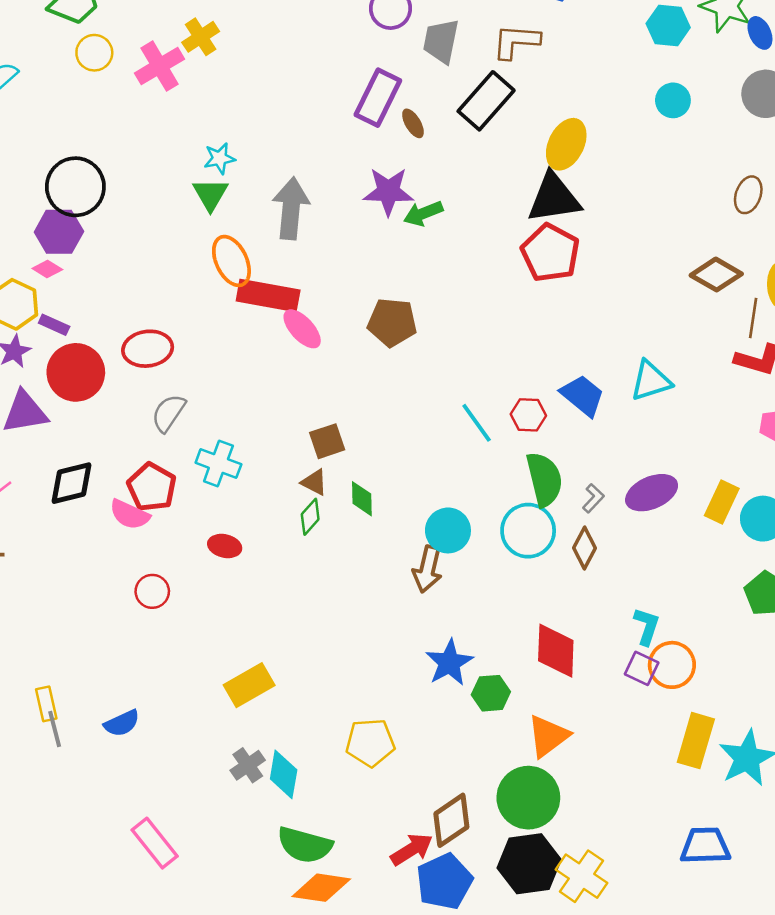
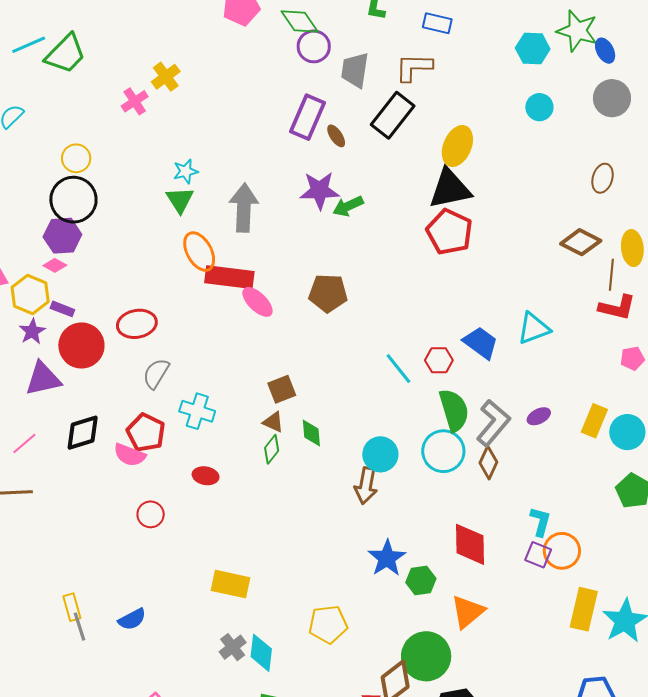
yellow circle: (94, 53) -> (76, 158), moved
pink cross: (160, 66) -> (135, 101), size x0.7
purple ellipse: (652, 493) -> (539, 416), size x0.6
gray L-shape: (593, 498) -> (493, 423), size x2.0
yellow rectangle: (249, 685) -> (231, 584), turned 45
green circle: (528, 798) -> (426, 656), moved

